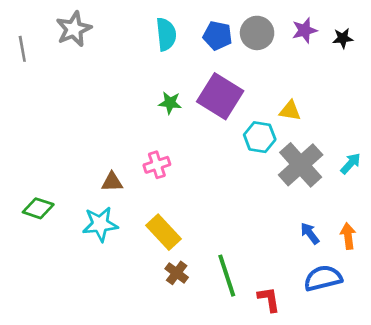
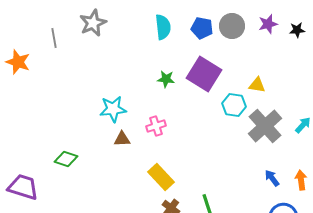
cyan star: (100, 224) -> (113, 109), moved

